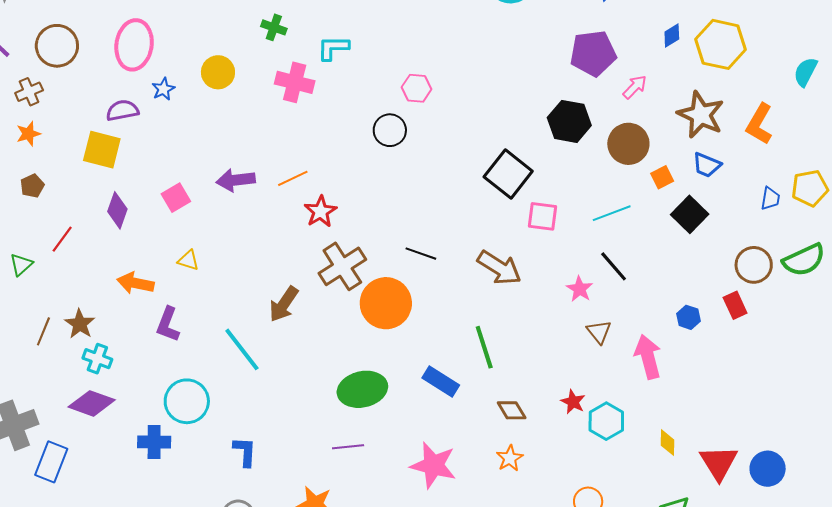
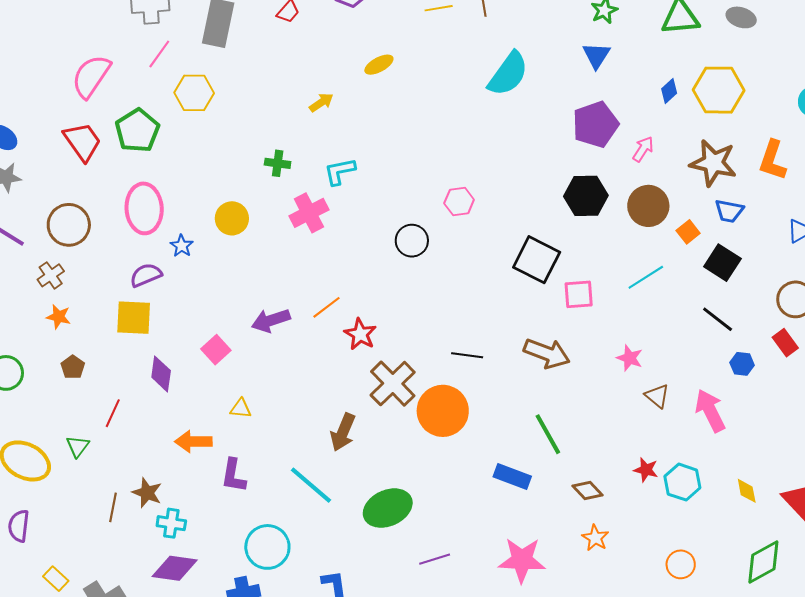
pink cross: (295, 82) -> (309, 213), turned -30
pink hexagon: (417, 88) -> (459, 201), moved
orange star: (28, 134) -> (58, 317), turned -30
black line: (614, 266) -> (718, 319), moved
green ellipse: (362, 389) -> (388, 508), moved

